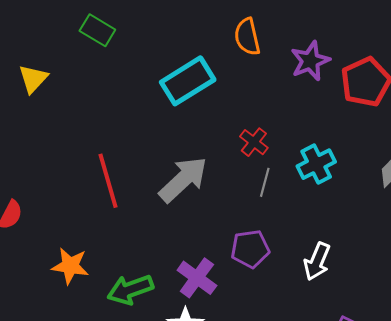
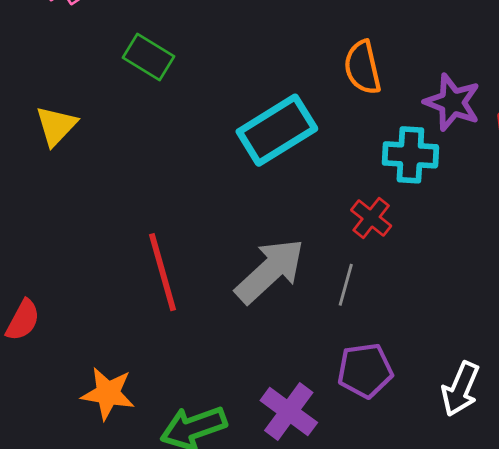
purple star: (310, 61) -> (452, 102), turned -30
cyan cross: (316, 164) -> (410, 155), moved, turned 30
gray line: (265, 182) -> (346, 285), moved

